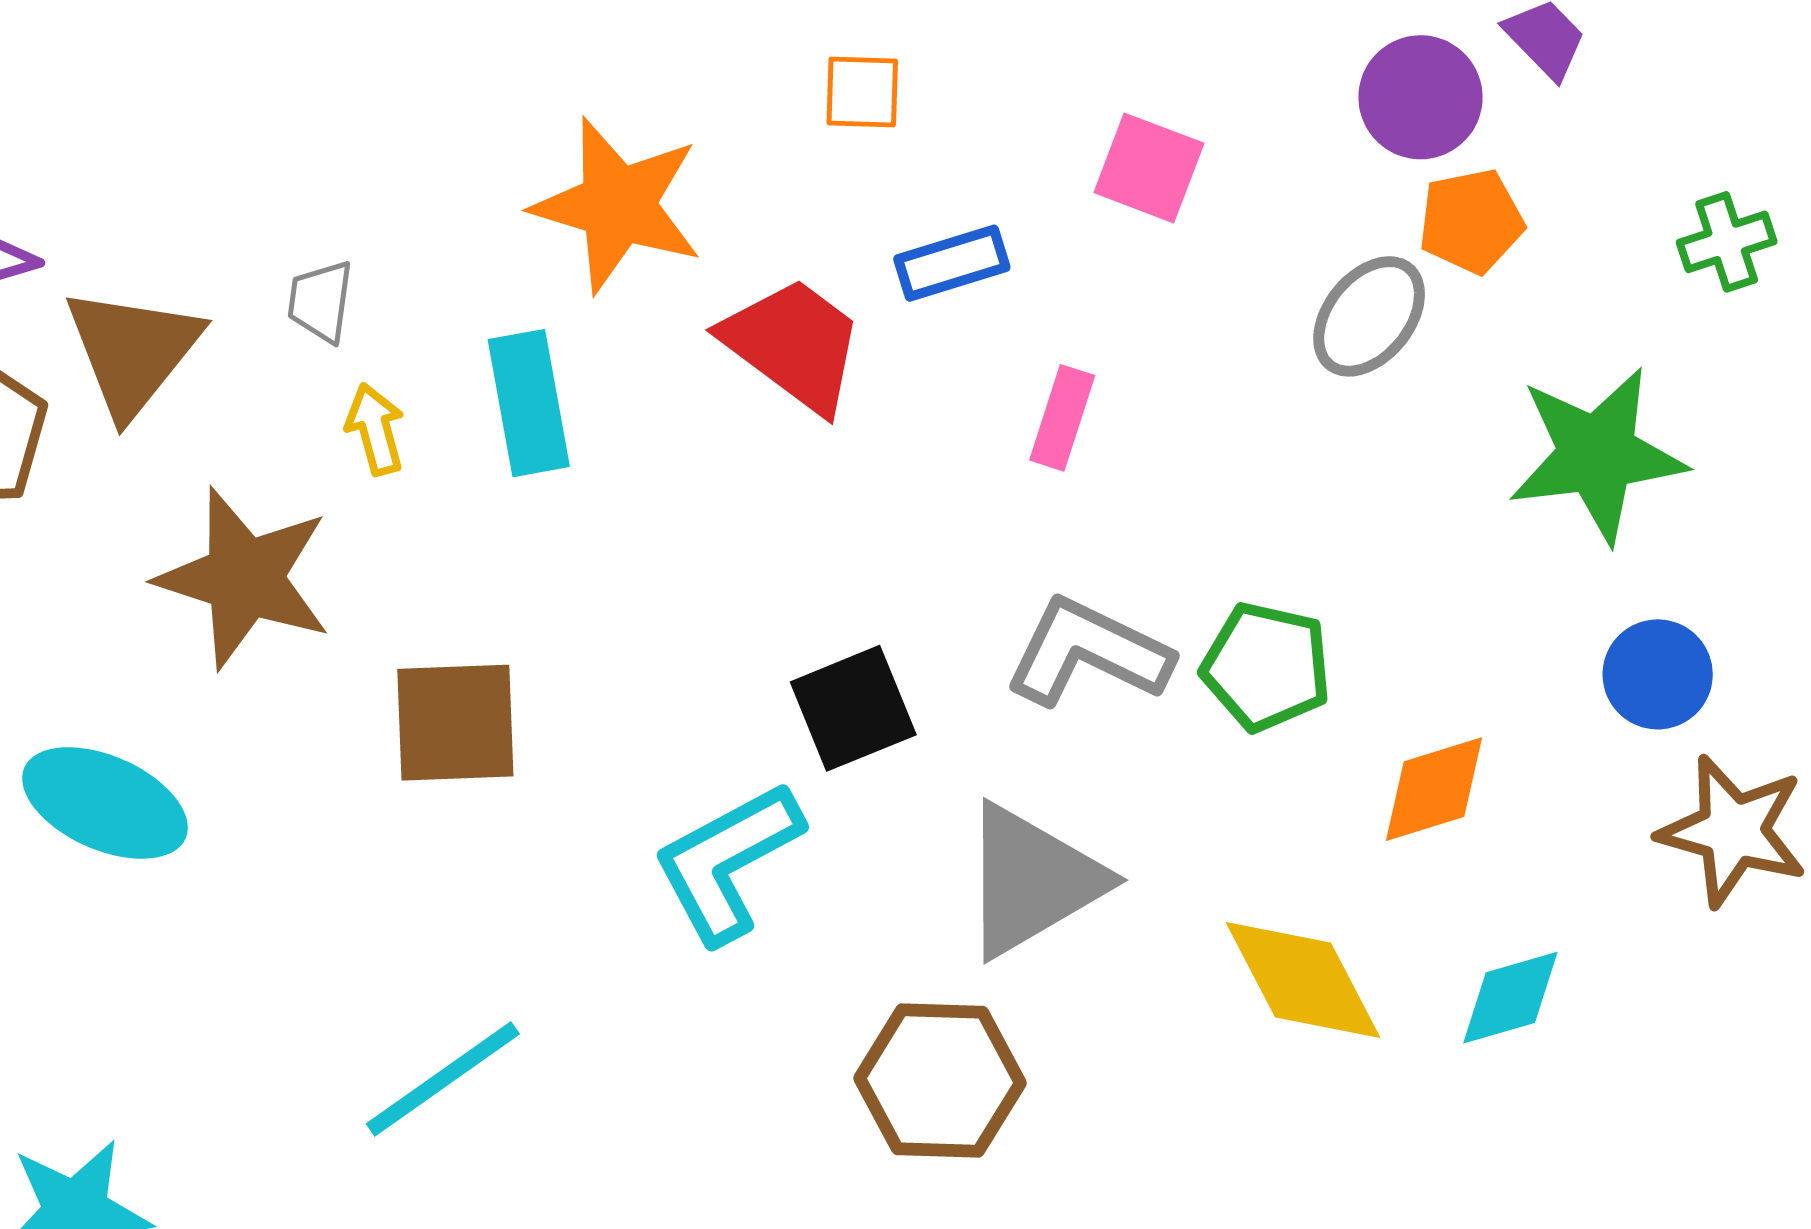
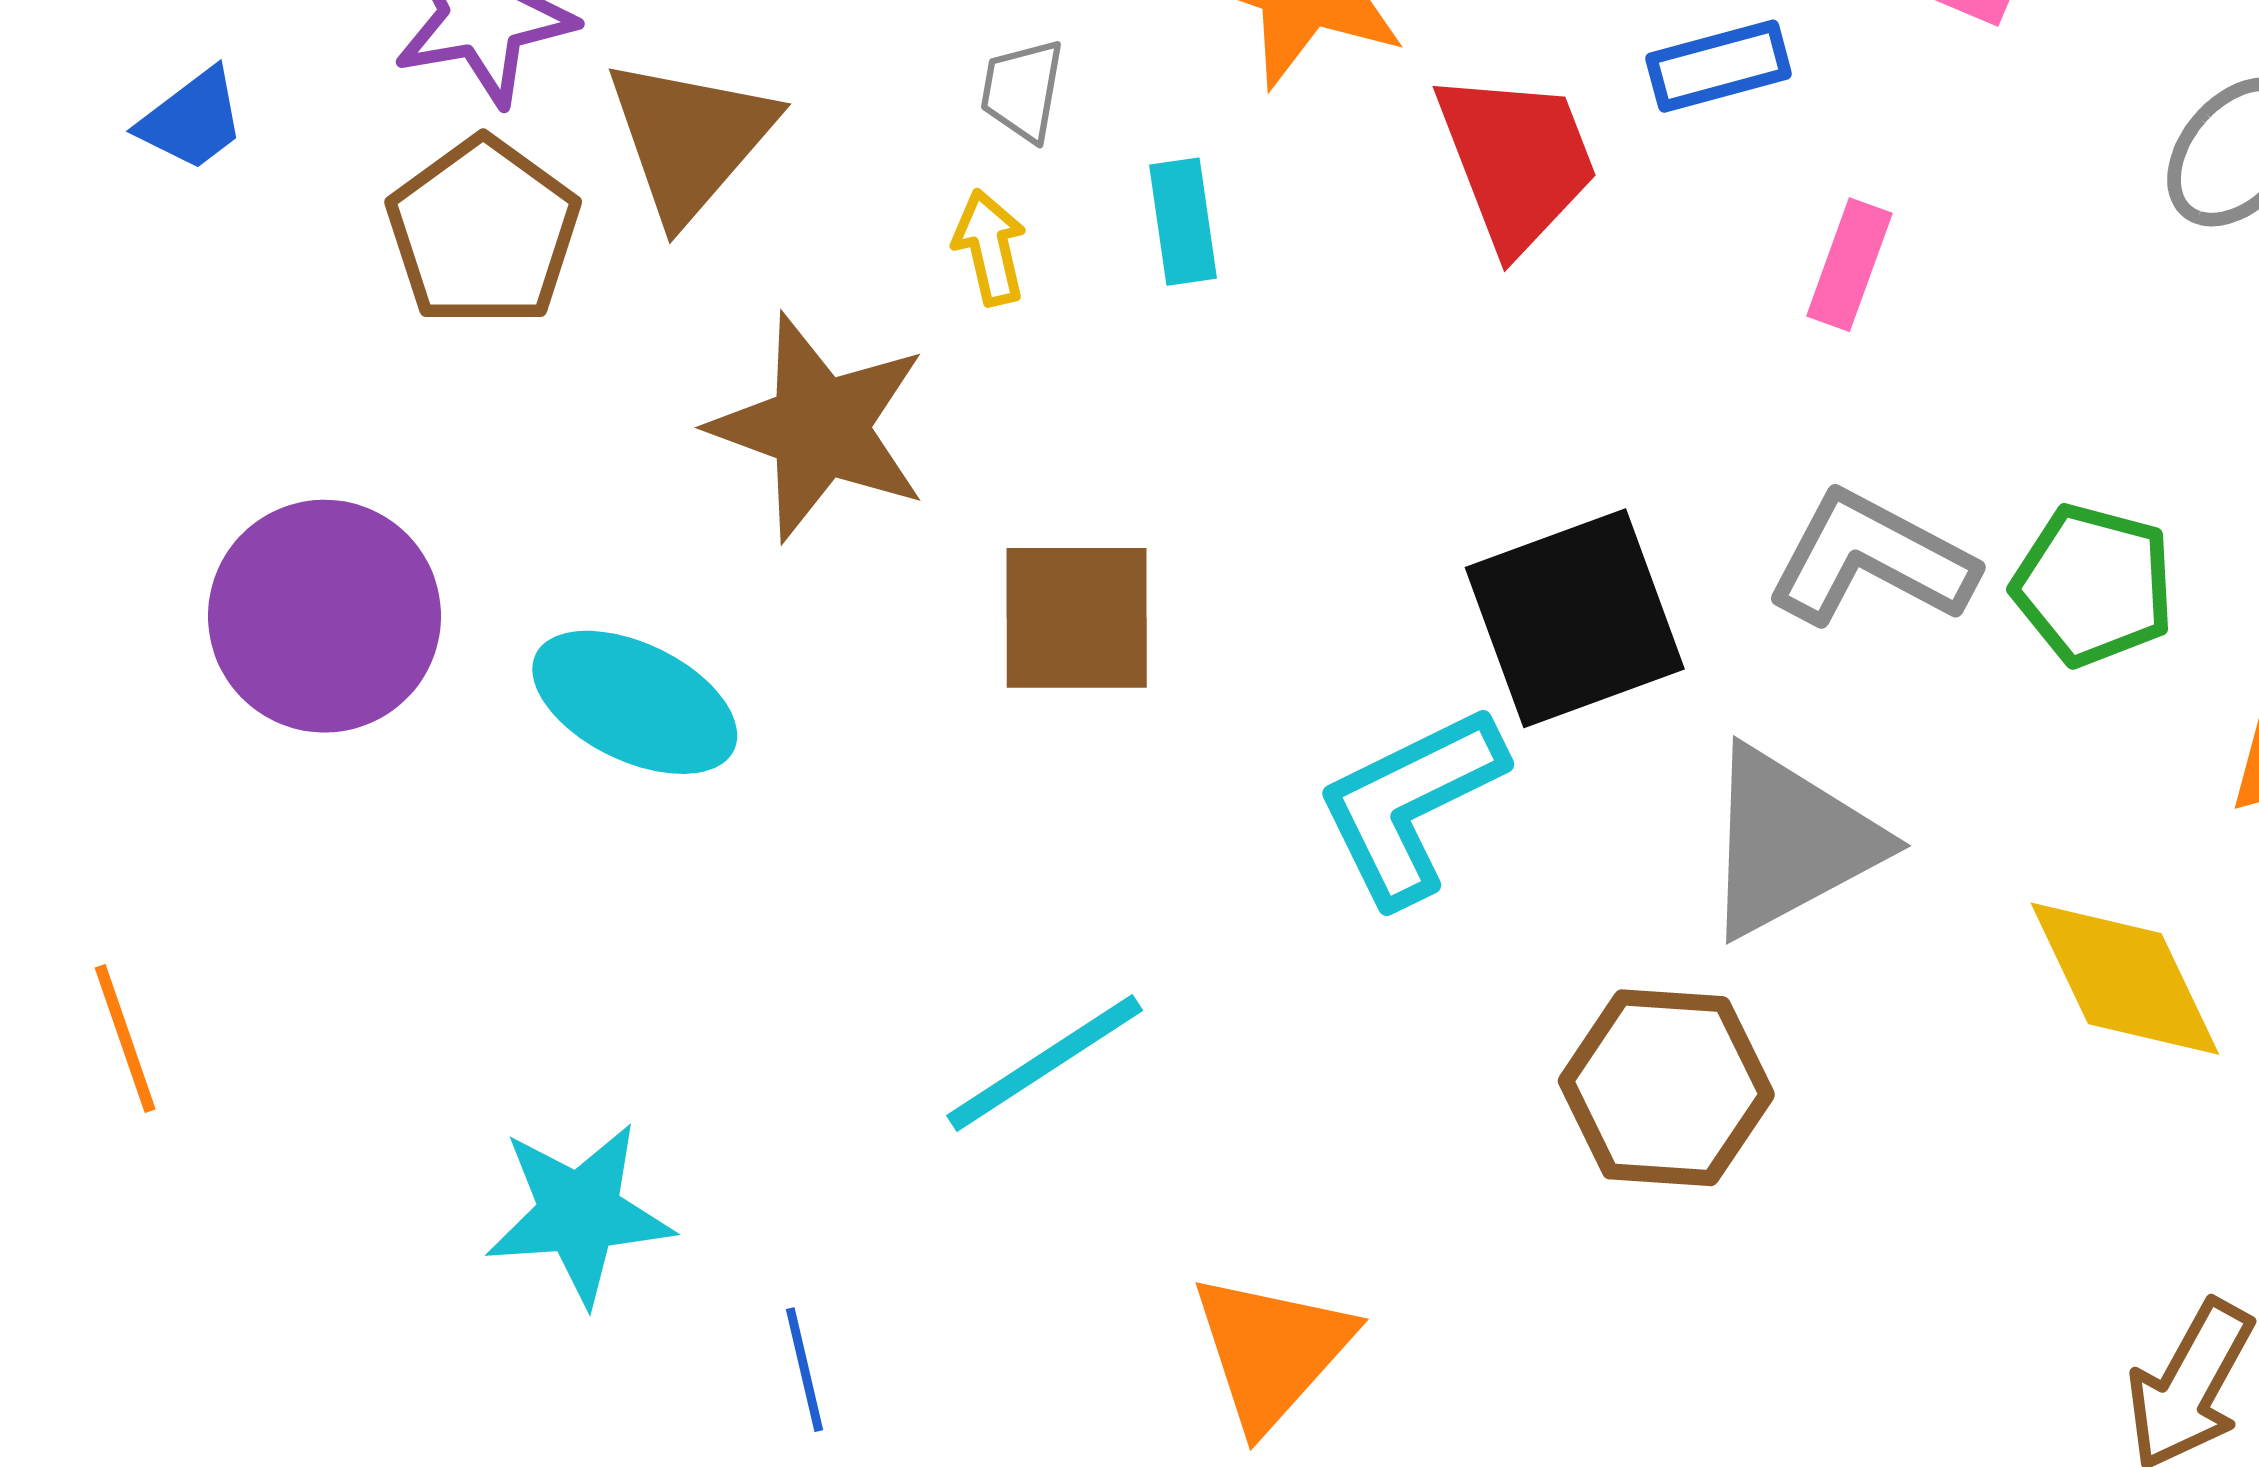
gray trapezoid: (321, 301) -> (1022, 90), moved
red trapezoid: (794, 344) -> (1517, 161), turned 30
cyan rectangle: (529, 403) -> (1183, 222), size x0.7
black square: (853, 708) -> (1575, 618), size x1.4

